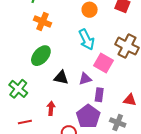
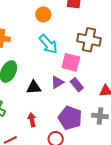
purple rectangle: (99, 95) -> (77, 85), moved, turned -32

